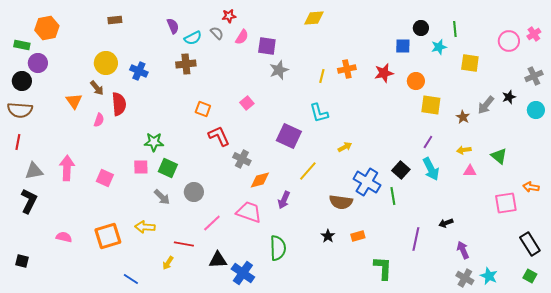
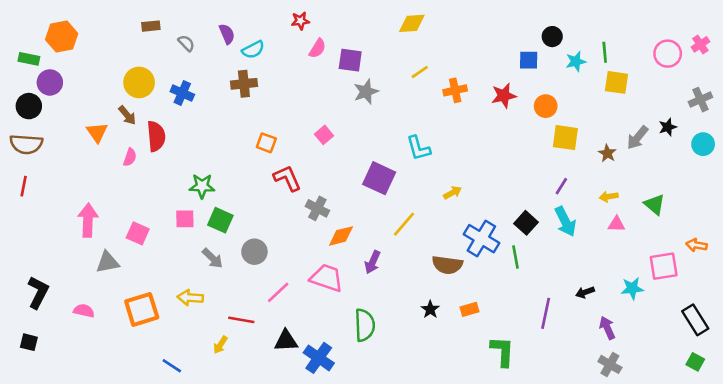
green line: (455, 29) -> (605, 52), moved
gray semicircle: (217, 33) -> (186, 43), moved
yellow line: (322, 76) -> (420, 72), moved, turned 40
gray triangle: (34, 171) -> (108, 262), moved
black L-shape: (29, 201) -> (38, 292), moved
cyan star: (489, 276) -> (632, 288), moved, turned -30

